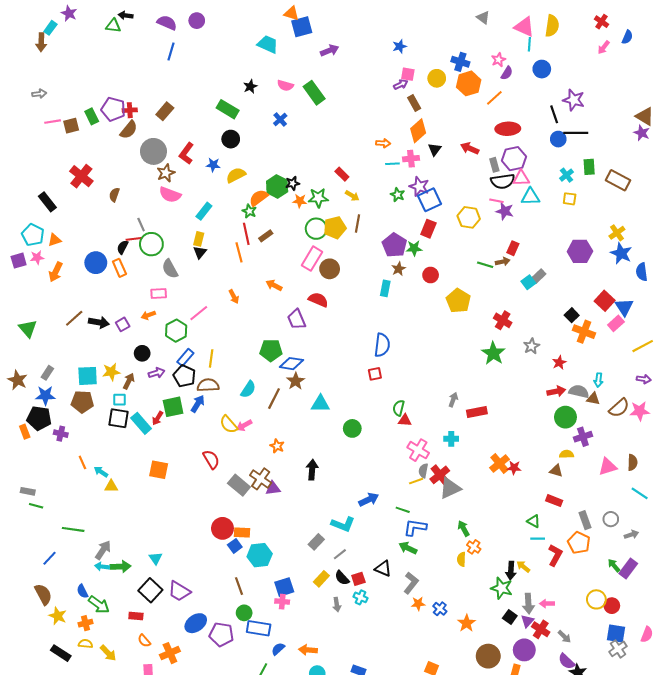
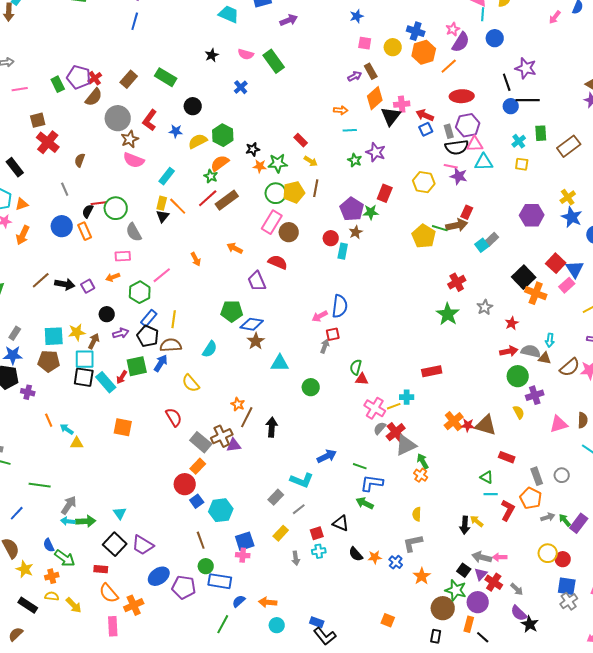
purple semicircle: (507, 73) -> (461, 42), size x1.5
purple arrow: (401, 84) -> (355, 76), moved
green rectangle: (228, 109) -> (166, 77), moved
red cross: (130, 110) -> (95, 78), turned -32
brown square: (71, 126) -> (38, 120), moved
black triangle: (435, 149) -> (391, 116), size x1.5
pink cross: (411, 159) -> (402, 104), moved
brown rectangle: (618, 180) -> (569, 146), turned -65
green hexagon: (277, 186) -> (223, 135), moved
blue square: (430, 200) -> (426, 129), moved, size x0.6
gray line: (141, 225) -> (65, 189), moved
red line: (246, 234) -> (208, 198), turned 60
brown rectangle: (266, 236) -> (227, 200), size x1.6
orange line: (239, 252) -> (178, 206), moved, turned -30
brown arrow: (503, 262) -> (457, 225), size x1.5
red circle: (431, 275) -> (331, 238), moved
yellow pentagon: (458, 301) -> (424, 236), moved
black square: (572, 315) -> (524, 277), size x1.6
red cross: (503, 320) -> (457, 282), turned 30
brown line: (274, 399) -> (247, 417), moved
cyan square: (119, 400) -> (85, 359), size x1.5
gray arrow: (453, 400) -> (325, 346), moved
pink arrow: (244, 425) -> (320, 316), moved
yellow semicircle: (566, 454) -> (519, 412), turned 64
gray semicircle: (423, 471) -> (380, 428), turned 32
brown triangle: (556, 471) -> (486, 425), moved, size x1.6
brown cross: (261, 479) -> (222, 436), turned 30
yellow line: (416, 481) -> (394, 406), moved
green arrow: (463, 528) -> (423, 461), moved
orange rectangle: (242, 533) -> (198, 466), moved, turned -49
gray arrow: (631, 535) -> (548, 517), moved
orange cross: (474, 547) -> (421, 475), moved
black semicircle: (342, 578) -> (356, 554), moved
gray L-shape: (411, 583) -> (413, 543), moved, turned -140
green star: (502, 588) -> (456, 590), moved
cyan cross: (360, 597) -> (319, 551), turned -32
gray arrow: (528, 604) -> (482, 557), turned 108
orange semicircle: (144, 641) -> (109, 593), size x1.5

